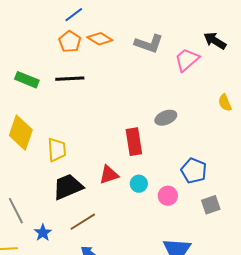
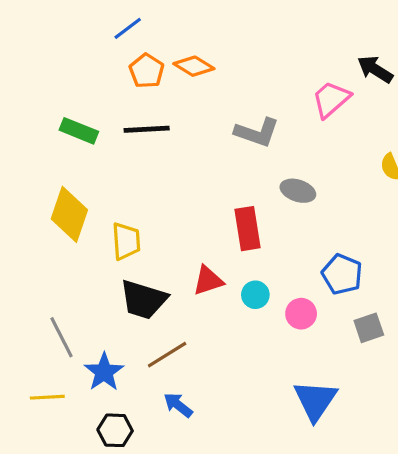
blue line: (74, 15) -> (128, 28), moved
gray L-shape: (149, 44) -> (257, 132), moved
gray ellipse: (166, 118) -> (298, 191), turned 40
black trapezoid: (68, 187) -> (143, 299), turned -140
blue star: (43, 233) -> (104, 372), size x1.4

